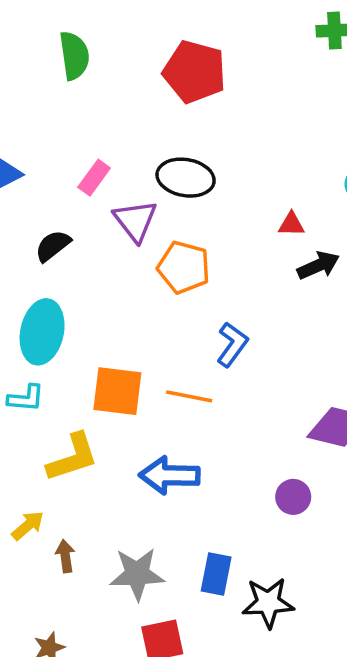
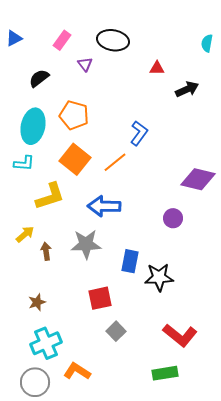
purple triangle: (135, 221) -> (85, 64), size x0.6
red triangle: (291, 224) -> (157, 68), moved
orange pentagon: (184, 267) -> (74, 115), moved
orange square: (117, 391) -> (75, 159), turned 32
orange line: (189, 396) -> (115, 162), turned -50
gray star: (137, 574) -> (86, 244), moved

